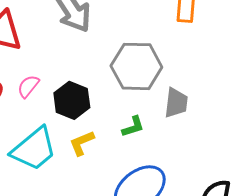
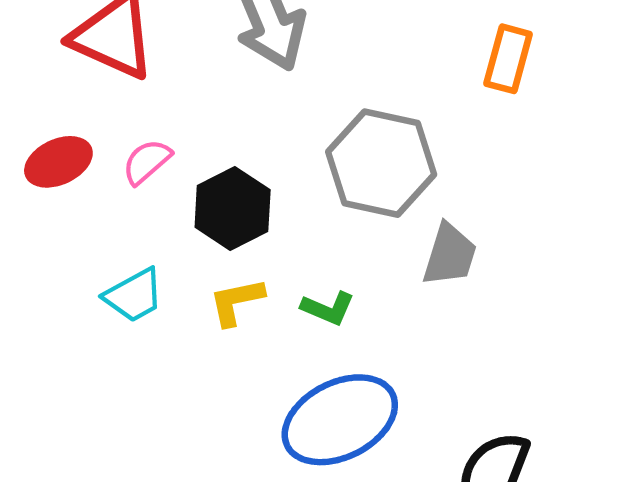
green L-shape: (133, 127) -> (328, 308), moved, turned 30
cyan trapezoid: (34, 149) -> (134, 295), size x0.6

